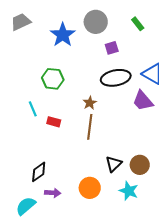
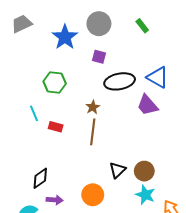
purple square: (112, 48) -> (99, 57), moved, turned 32
cyan star: (129, 191) -> (145, 195), moved

